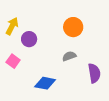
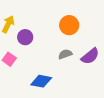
purple semicircle: (94, 73) -> (90, 56), moved, turned 60

